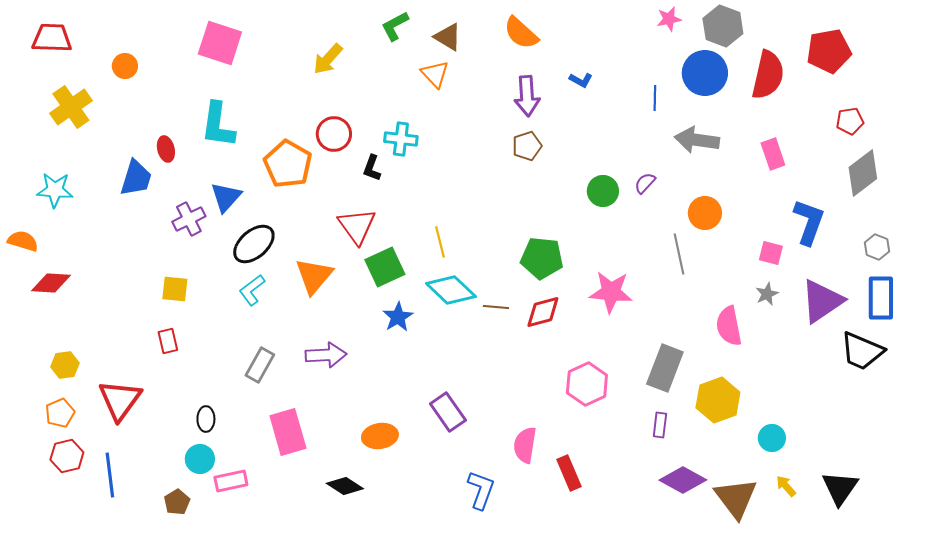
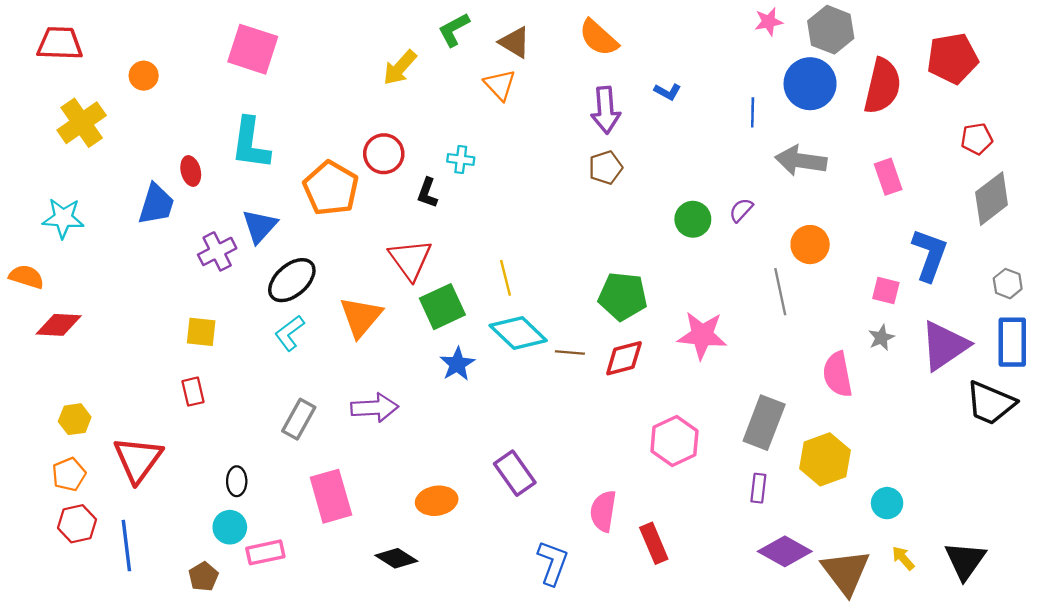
yellow arrow: (328, 59) -> (400, 68), moved
cyan cross: (401, 139) -> (461, 160), size x0.7

